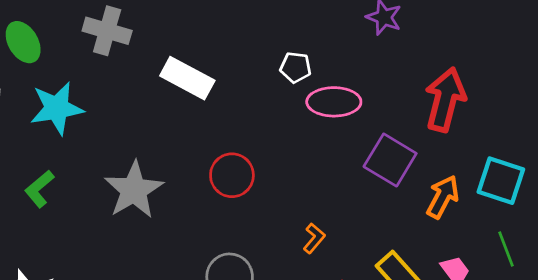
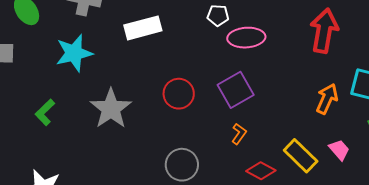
white rectangle: (187, 78) -> (143, 28), turned -39
cyan star: (57, 108) -> (74, 53), moved
purple square: (390, 160) -> (236, 90), moved, turned 33

